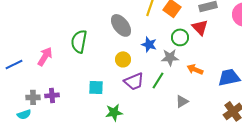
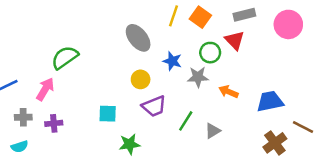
green semicircle: (79, 41) -> (65, 57), moved, turned 45
pink arrow: (45, 56) -> (45, 89), moved
green line: (158, 80) -> (186, 121), moved
gray cross: (33, 97) -> (23, 117), moved

